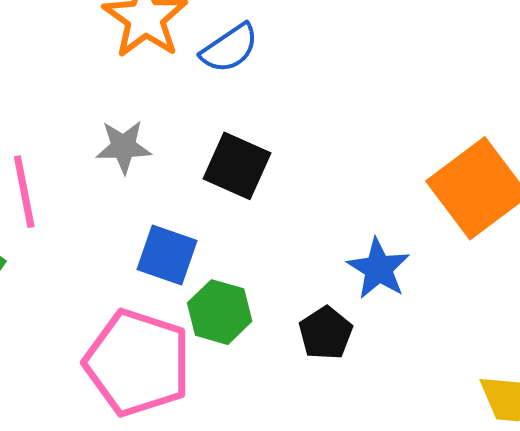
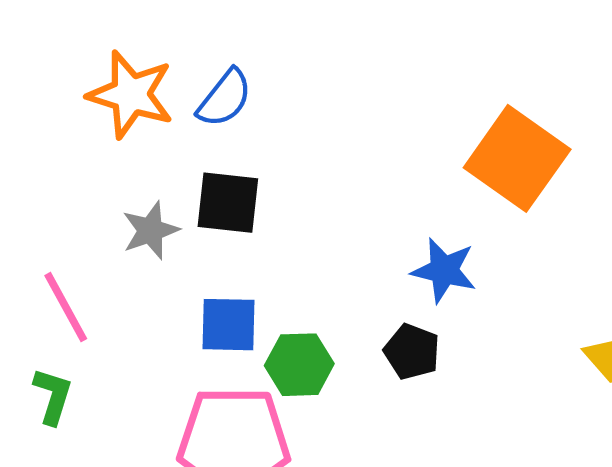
black square: (237, 166) -> (228, 203), moved

